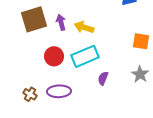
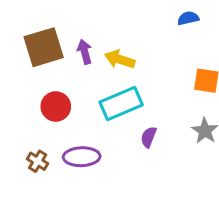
red circle: (54, 56) -> (56, 106), moved

